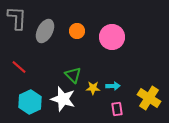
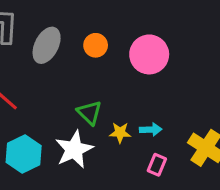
white star: (63, 99) -> (74, 149), turned 30
pink rectangle: (117, 109) -> (157, 165), turned 32

